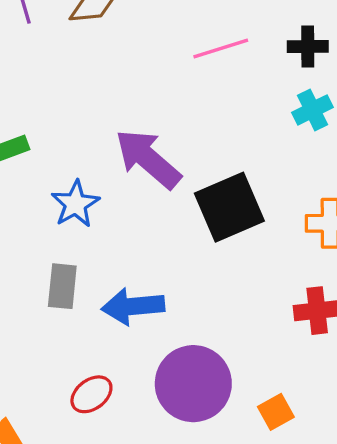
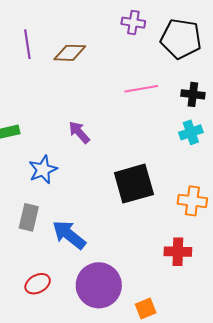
purple arrow: (148, 159) -> (79, 132), moved, size x0.6
blue arrow: (133, 306) -> (69, 235), turned 36

